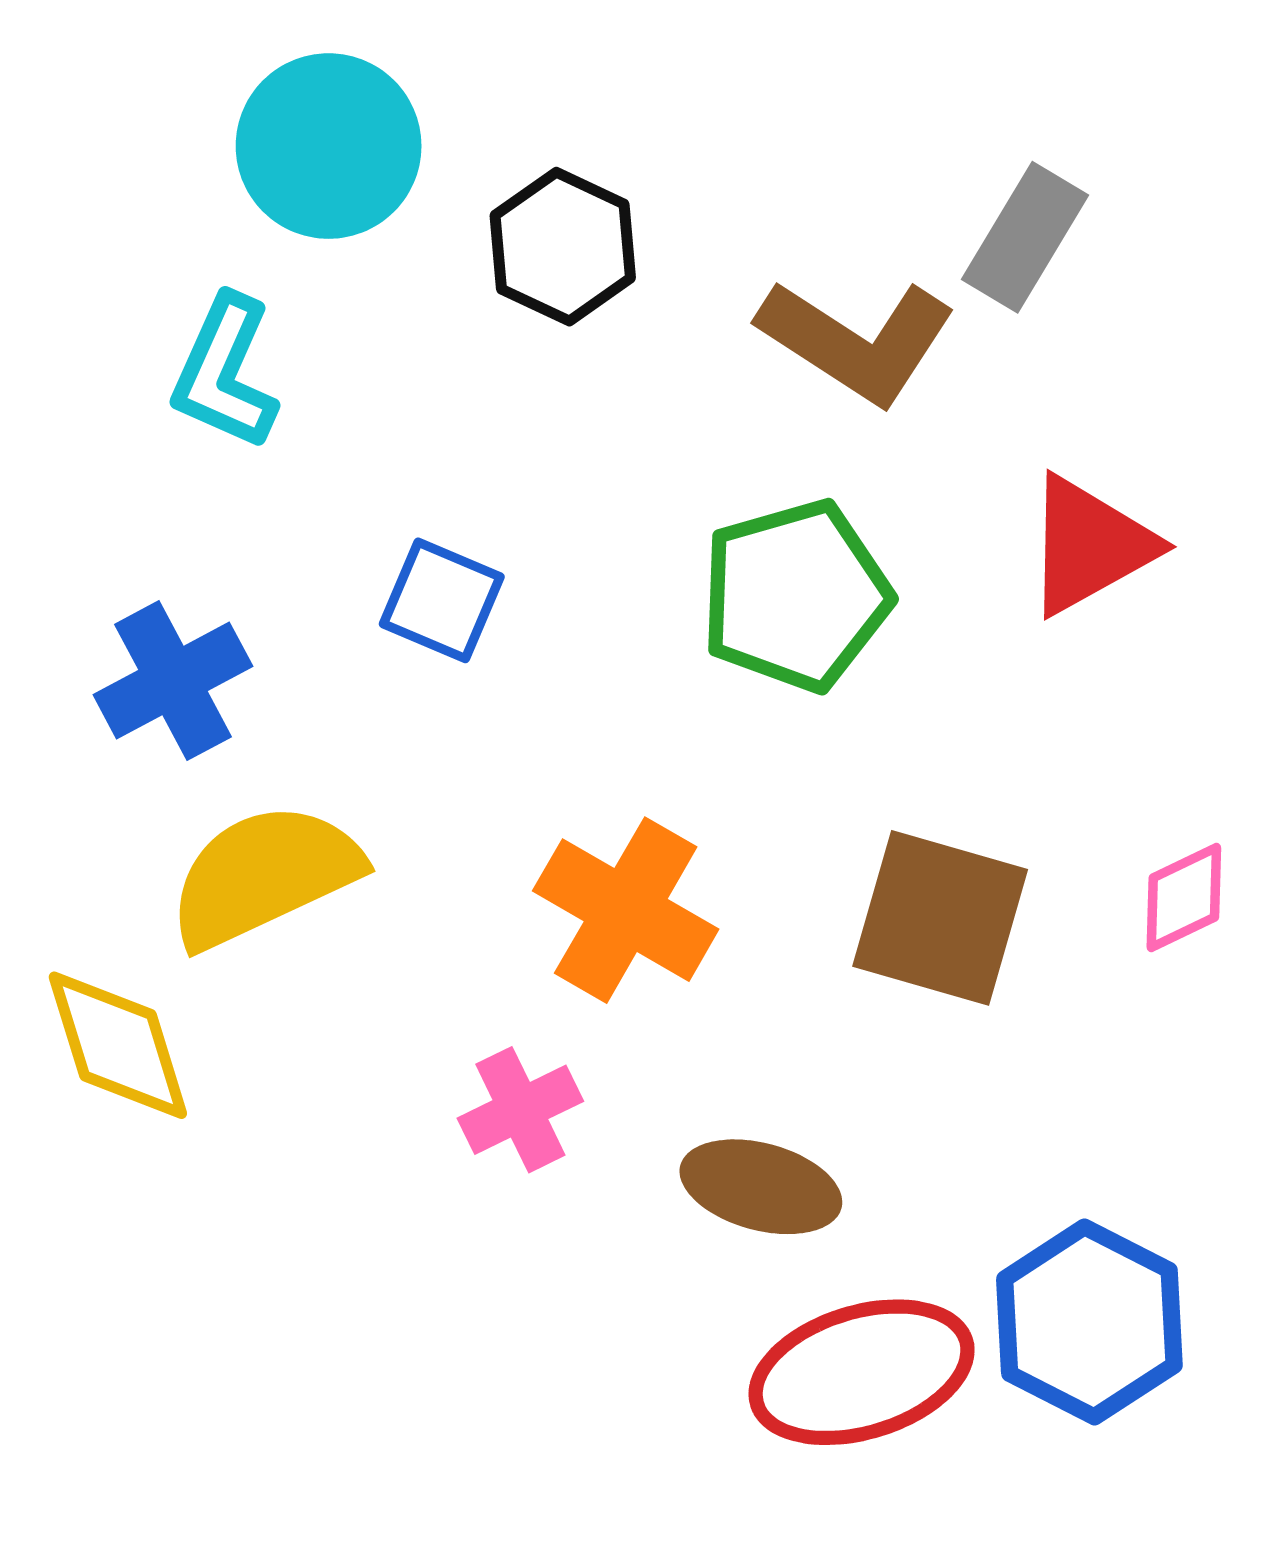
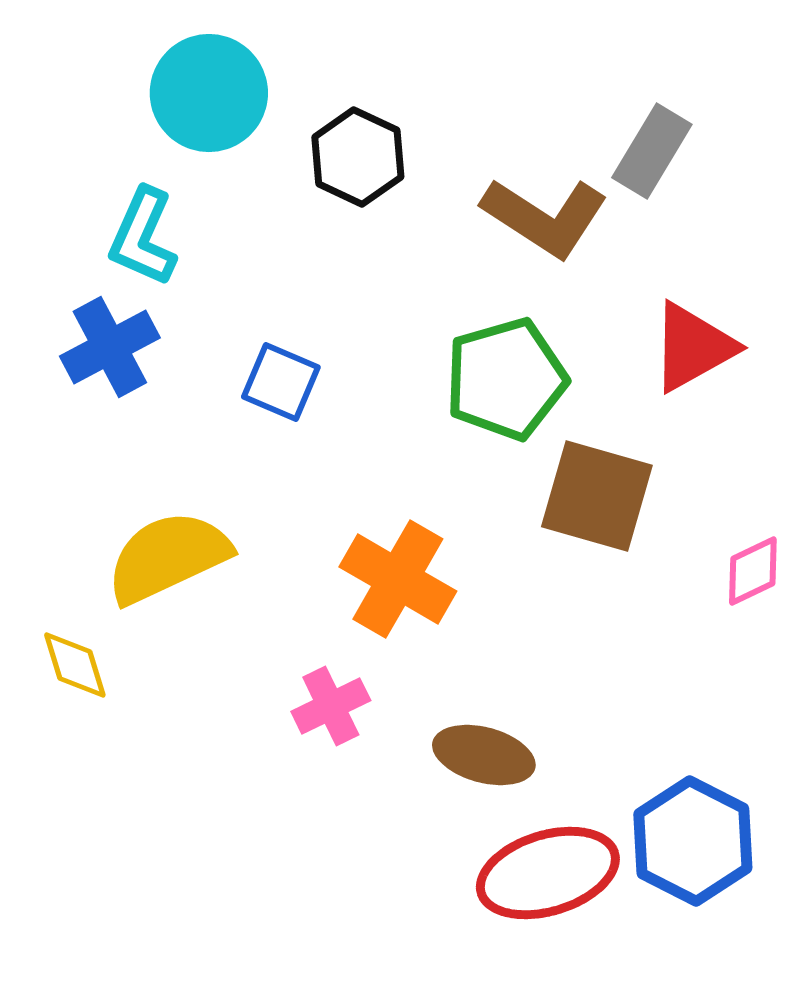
blue cross: (173, 681) -> (110, 347), moved
brown square: (940, 918) -> (597, 496), moved
yellow diamond: (118, 1045) -> (75, 665), size x0.7

